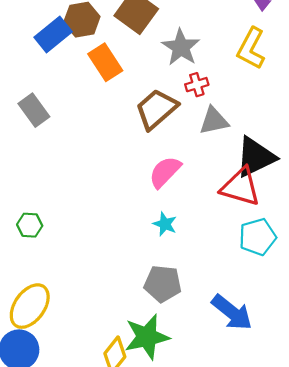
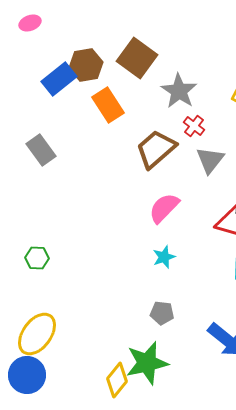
red cross: (197, 85) -> (194, 126), turned -35
gray triangle: (214, 121) -> (210, 160), turned -40
cyan star: (165, 224) -> (164, 257), turned 30
gray pentagon: (163, 284) -> (162, 313), size x0.7

